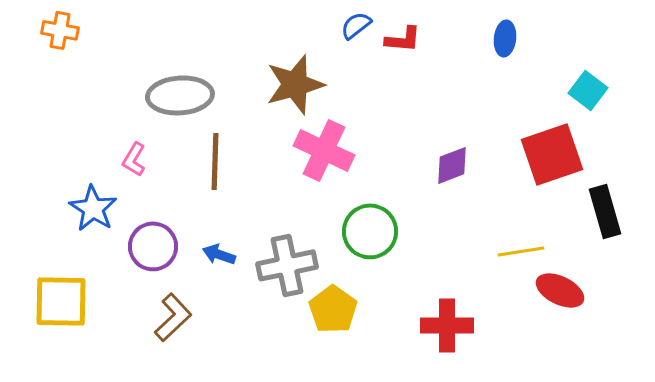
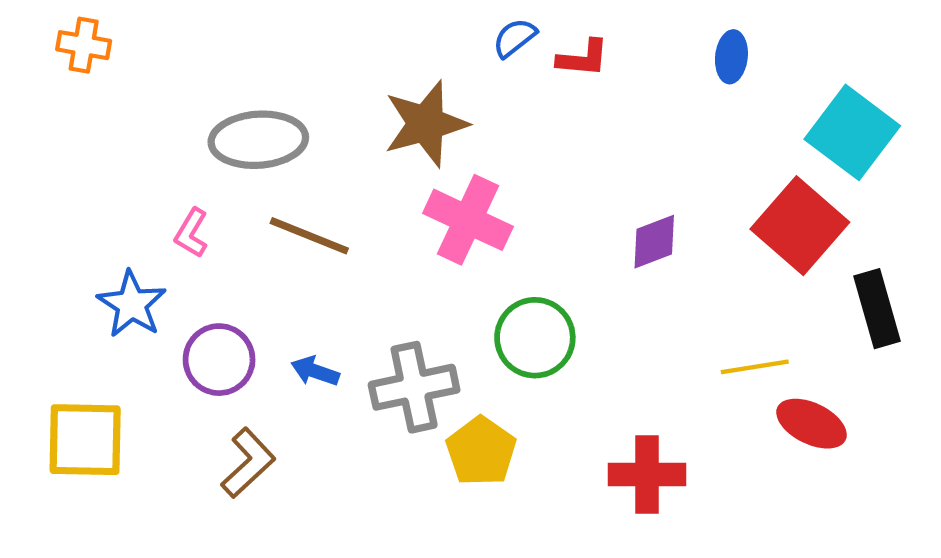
cyan square: (588, 90) -> (852, 132), size x1.6
red square: (552, 154) -> (800, 226), turned -30
brown line: (215, 161) -> (309, 236), turned -70

